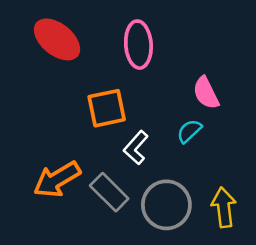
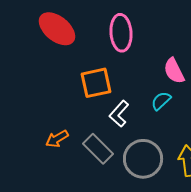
orange arrow: (57, 179) -> (57, 139), size x0.6

